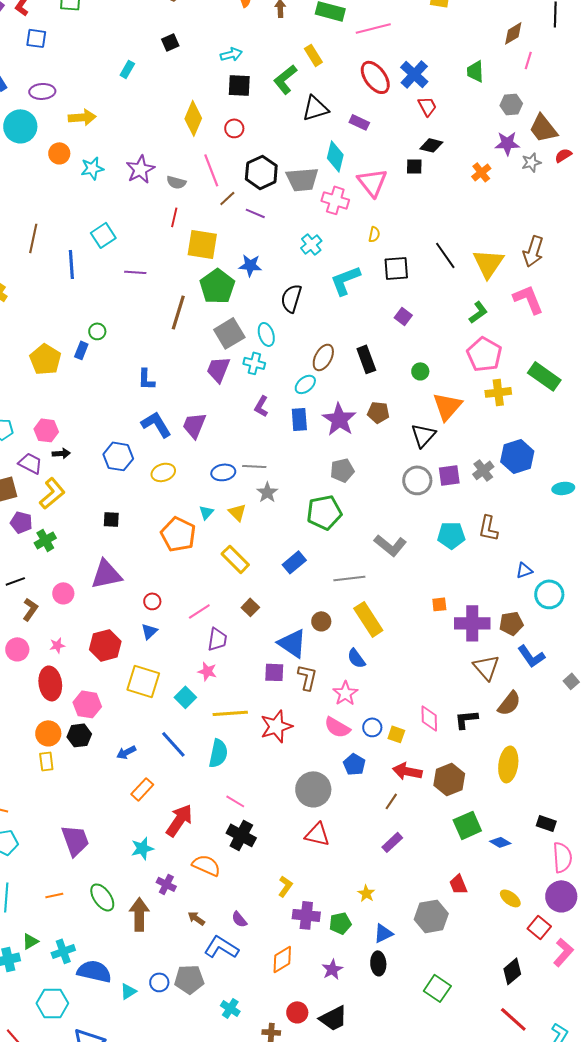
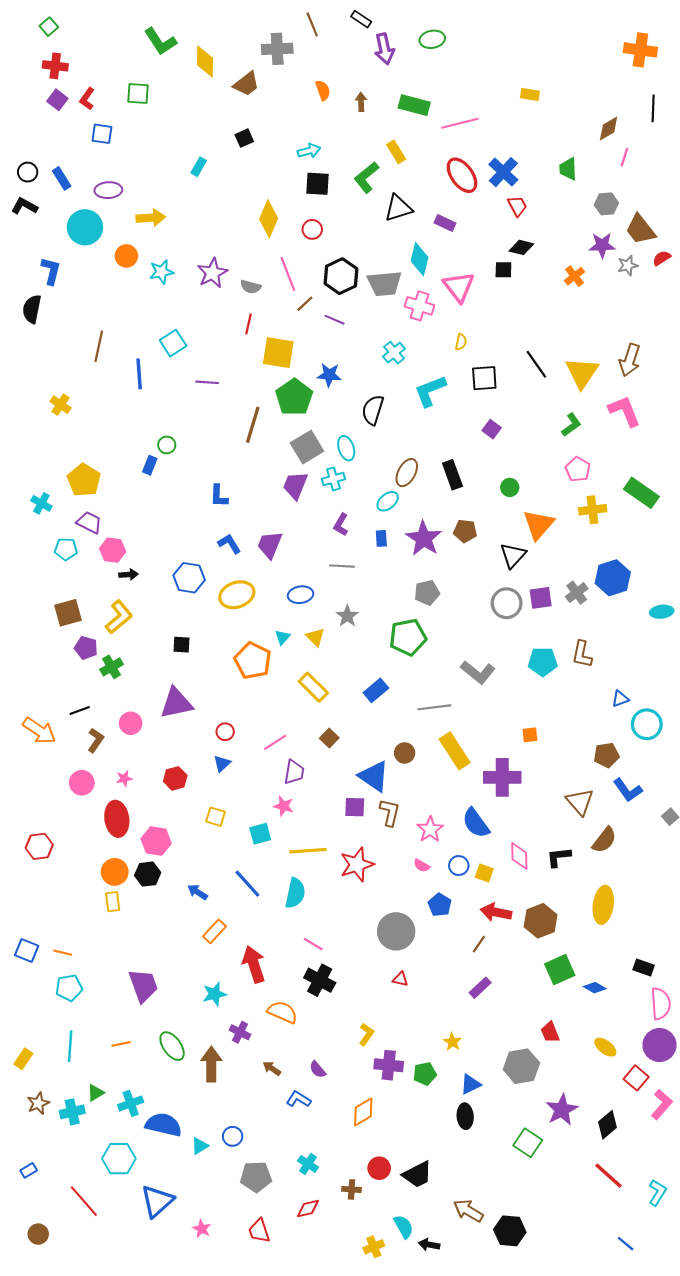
pink pentagon: (484, 354) -> (578, 469), size x0.7
yellow pentagon: (45, 359) -> (84, 480), moved
cyan cross: (254, 363) -> (333, 479), turned -30
blue rectangle: (299, 419) -> (381, 538), size x0.7
blue L-shape: (156, 424) -> (229, 544), size x0.7
purple trapezoid: (30, 463) -> (89, 523), moved
gray line: (254, 466) -> (342, 566), moved
yellow ellipse: (163, 472) -> (237, 595), size x1.4
purple cross: (472, 623) -> (502, 777), moved
red hexagon: (105, 645) -> (175, 778), size x0.7
blue semicircle: (356, 658) -> (476, 823), moved, size x1.4
yellow square: (143, 681) -> (216, 817), size x0.6
cyan square: (185, 697) -> (260, 834), turned 30
pink semicircle: (337, 727) -> (422, 866), size x0.6
blue arrow: (126, 752) -> (198, 892), turned 60
red arrow: (179, 820) -> (254, 964), turned -52
red triangle: (317, 834) -> (400, 979), size x0.6
blue L-shape: (221, 947) -> (298, 1099), size x0.7
purple star: (332, 969) -> (562, 1110), moved, size x1.4
gray pentagon: (189, 979) -> (256, 1177), moved

